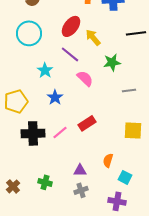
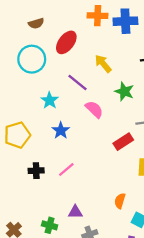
red ellipse: (71, 26) -> (66, 42), moved
green star: (112, 62) -> (124, 91), turned 30
red rectangle: (87, 123) -> (123, 142), moved
black cross: (33, 133) -> (36, 171), size x0.6
purple triangle: (80, 170) -> (75, 212), moved

